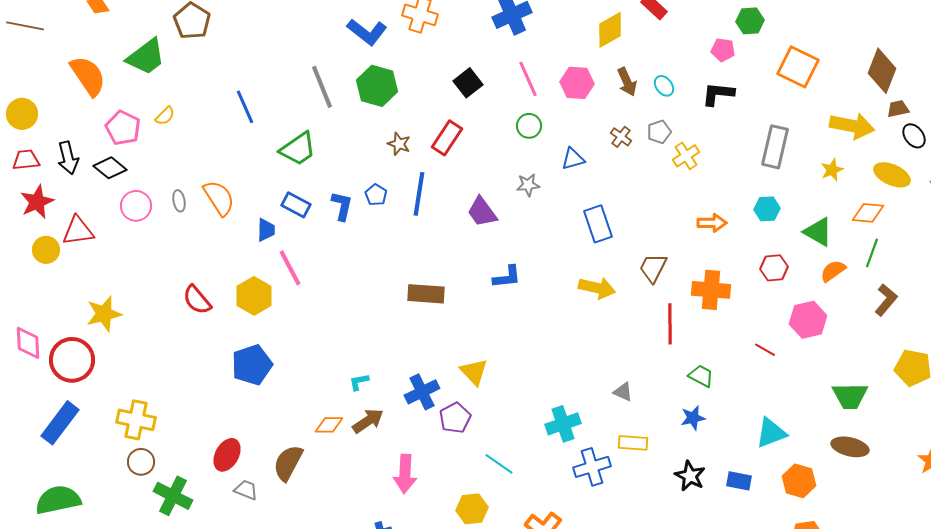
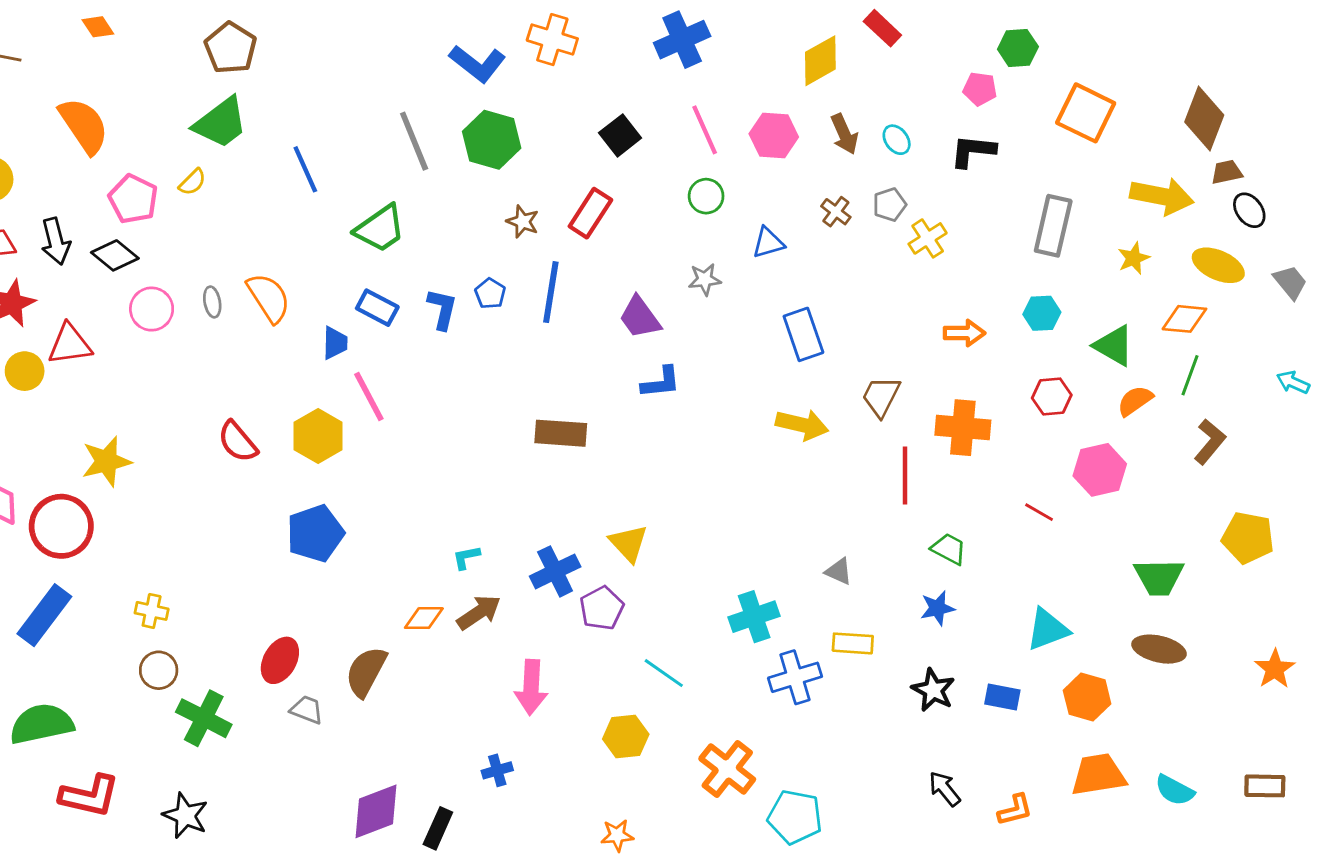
green trapezoid: (146, 57) -> (221, 123), moved
blue L-shape: (507, 277) -> (661, 382), moved
yellow cross: (136, 420) -> (152, 611), size x0.6

